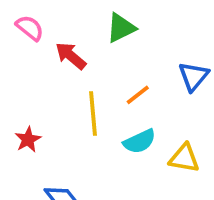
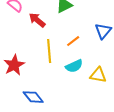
red star: (28, 140) -> (14, 65), size x1.5

